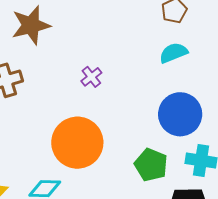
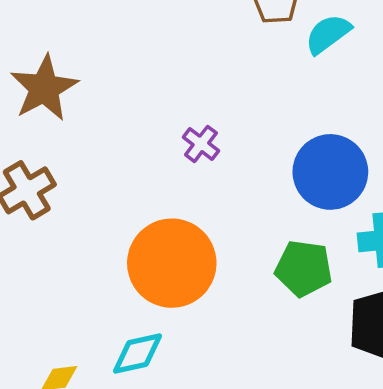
cyan semicircle: (173, 53) -> (328, 34), moved
purple cross: (91, 77) -> (201, 144), moved

